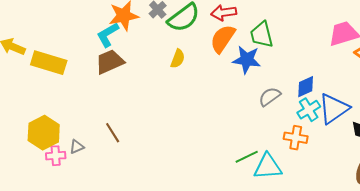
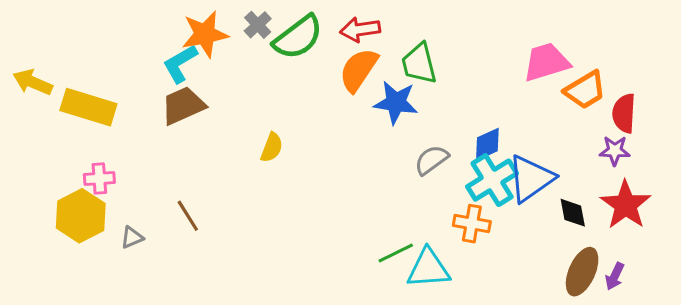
yellow semicircle: (178, 59) -> (272, 147), moved
cyan cross: (309, 110) -> (492, 180), size x1.4
pink cross: (56, 156) -> (99, 178), moved

